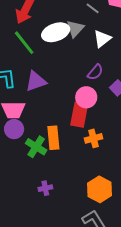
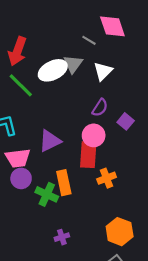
purple triangle: (36, 81) -> (50, 141), moved

